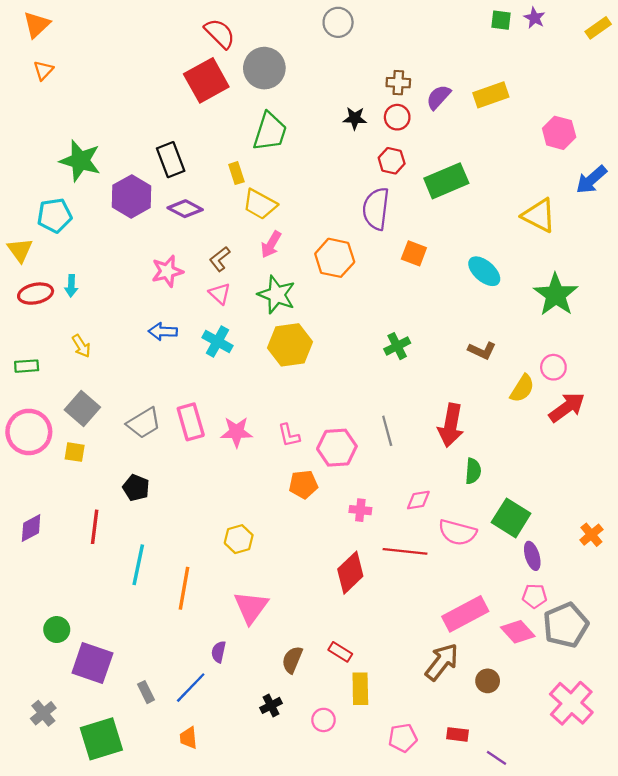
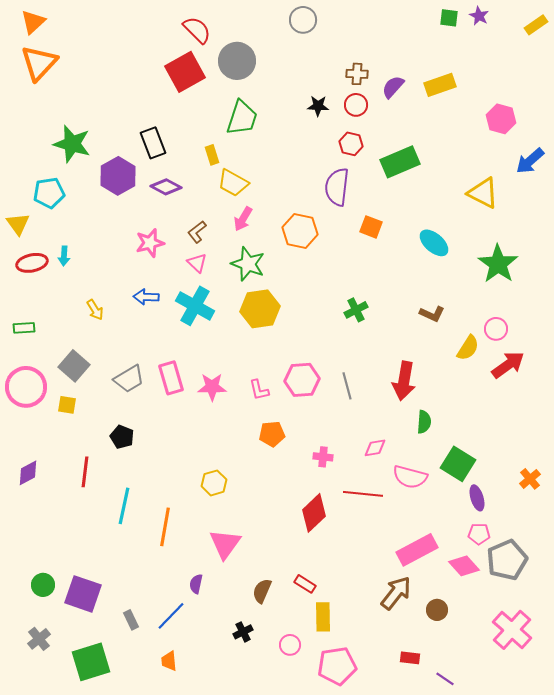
orange triangle: (43, 70) -> (39, 63), size x2.0
cyan cross: (217, 342) -> (195, 306), size x1.4
yellow arrow: (81, 346) -> (95, 310), moved
pink hexagon: (337, 448) -> (302, 380), moved
green circle: (57, 630) -> (43, 585), moved
pink pentagon: (403, 738) -> (337, 666), moved, size x1.5

